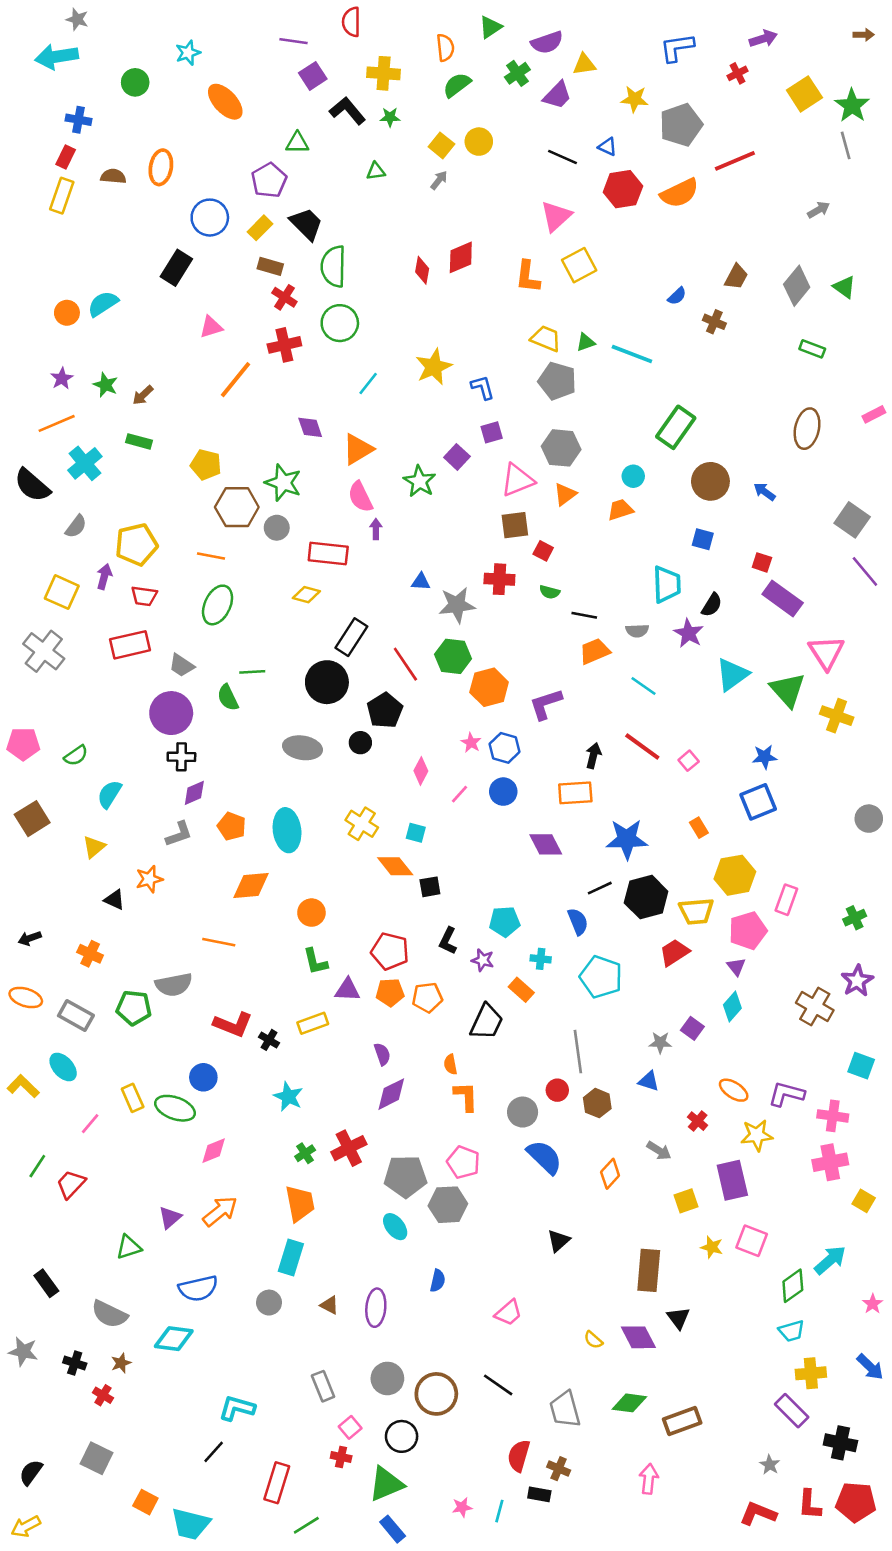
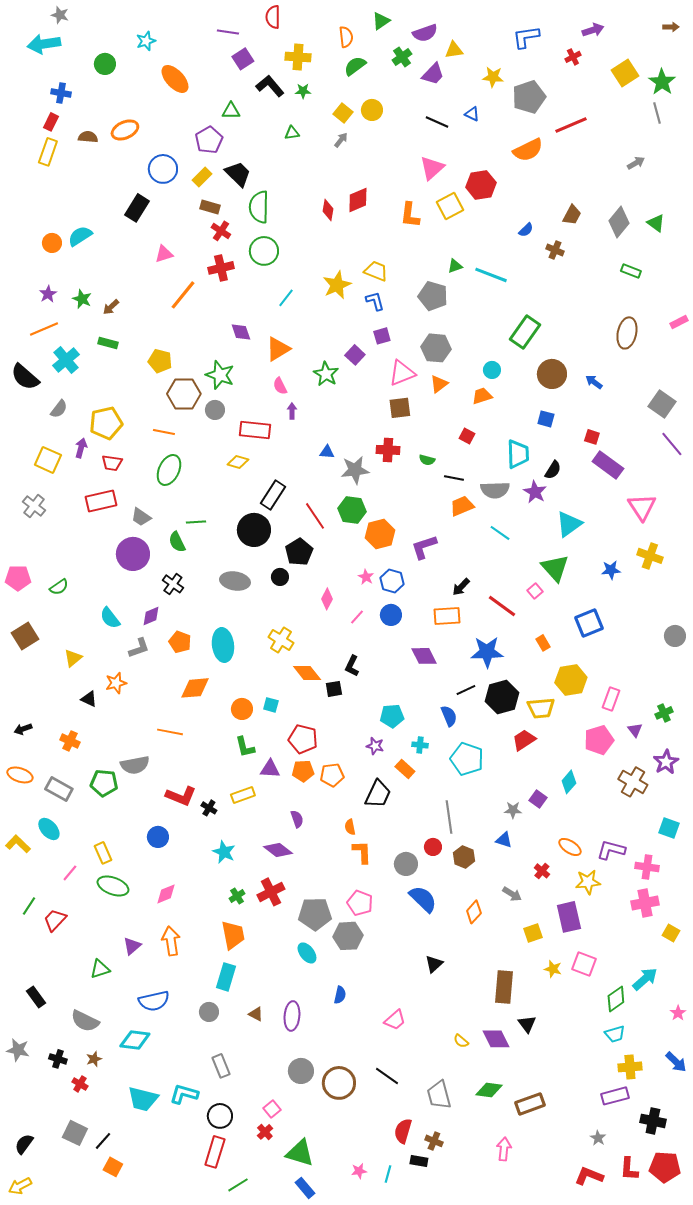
orange ellipse: (161, 167) -> (125, 130), turned 56
red hexagon: (623, 189) -> (481, 185), moved
yellow trapezoid: (546, 339) -> (376, 271), moved
pink semicircle: (360, 497) -> (280, 386), size x0.7
red square: (543, 551) -> (467, 436), moved
gray semicircle: (637, 631) -> (495, 490), size x1.6
gray cross: (44, 651) -> (34, 506), size x0.7
green triangle: (788, 690) -> (555, 568), moved
red line: (642, 747) -> (502, 606), moved
black arrow: (593, 756) -> (461, 587), turned -150
black cross: (181, 757) -> (173, 584), moved, turned 35
blue star: (765, 757) -> (611, 570), moved
cyan semicircle: (109, 794) -> (110, 618), moved, turned -70
cyan square: (416, 833) -> (271, 705), moved
pink pentagon: (748, 931) -> (599, 740), moved
black L-shape: (448, 941) -> (352, 666), moved
purple triangle: (736, 967) -> (635, 730), moved
purple diamond: (391, 1094) -> (278, 850), moved, turned 64
green ellipse: (175, 1108) -> (113, 886), moved
orange arrow: (220, 1211) -> (171, 941), turned -60
gray rectangle: (323, 1386) -> (221, 1066), moved
purple rectangle: (792, 1411) -> (615, 1096), turned -60
black circle: (402, 1436) -> (220, 1116), moved
black line: (214, 1452) -> (103, 1141), moved
red cross: (341, 1457) -> (265, 1132), turned 35
green triangle: (386, 1484) -> (300, 1153), turned 40
cyan trapezoid: (190, 1524) -> (143, 1099), moved

